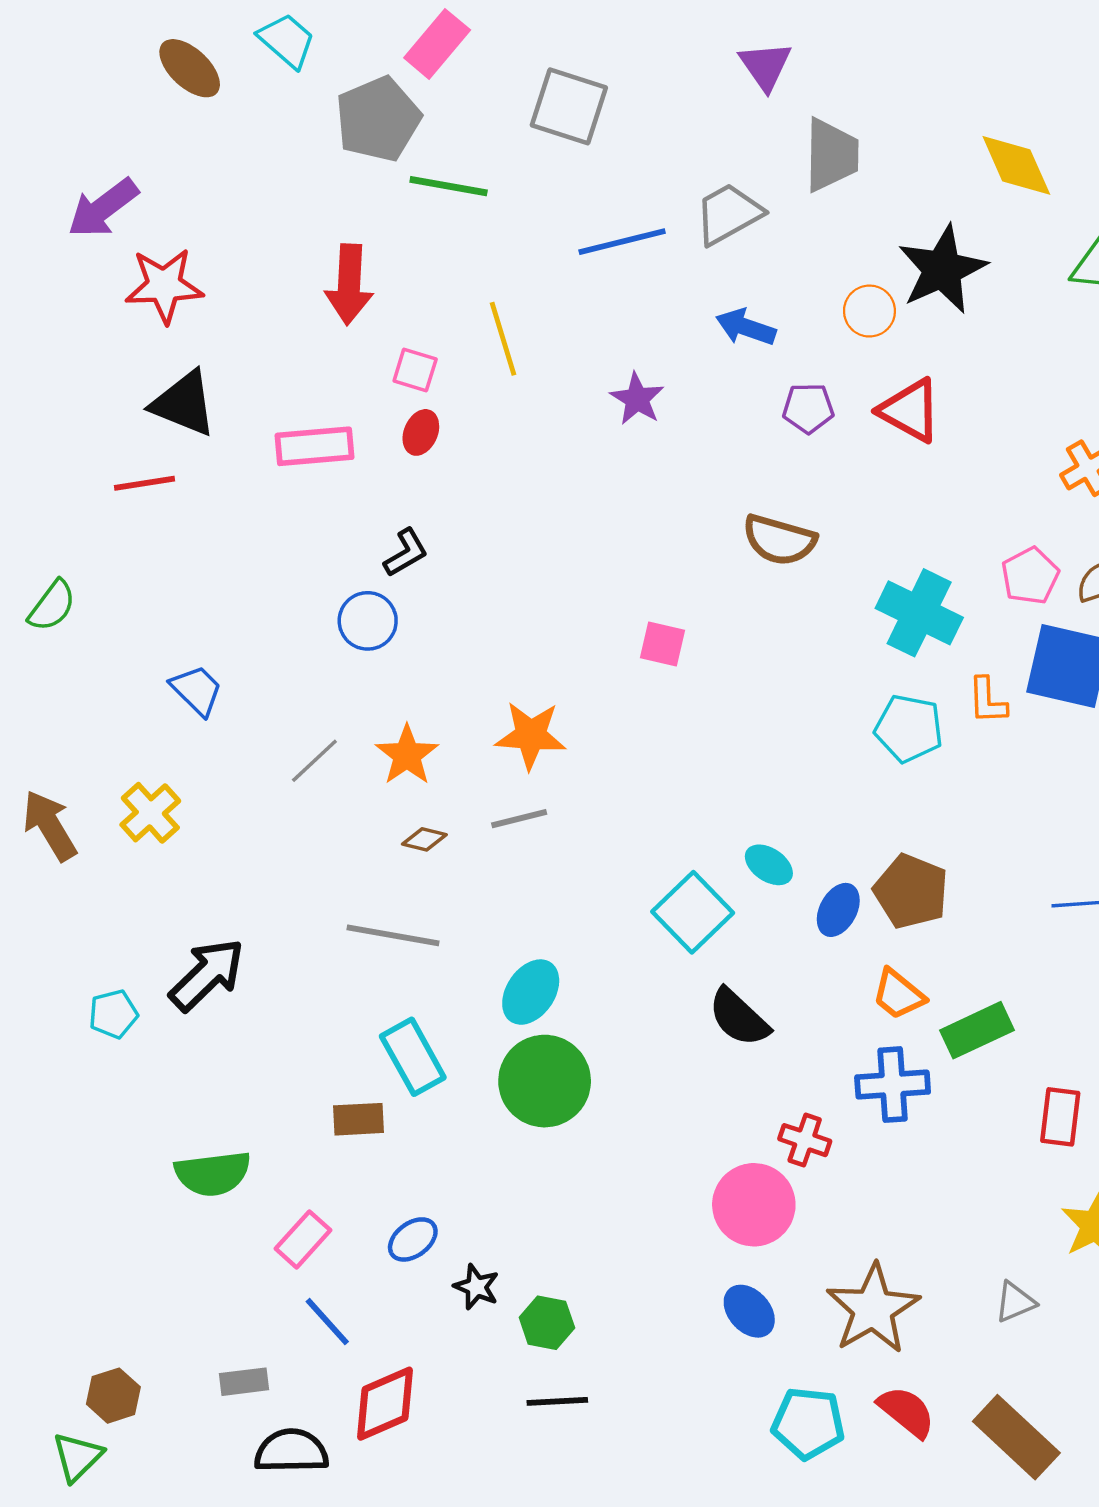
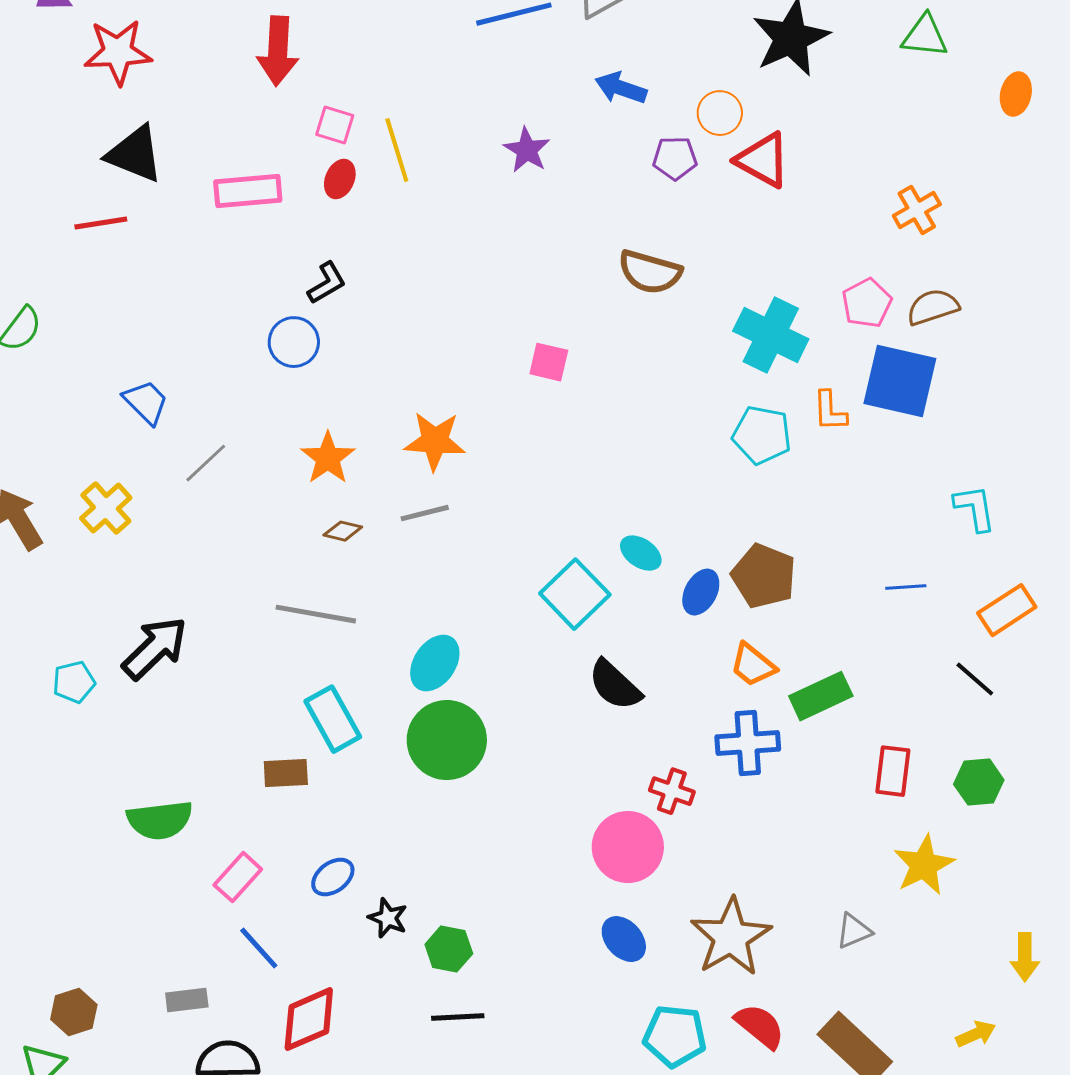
orange circle: (869, 311) -> (720, 113), moved
yellow line: (503, 339) -> (397, 150), moved
gray line: (314, 761) -> (206, 463), moved

